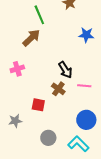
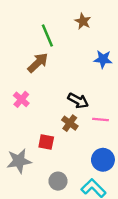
pink cross: (17, 69) -> (21, 99), turned -32
black arrow: (65, 70) -> (78, 101), turned -30
gray star: (15, 121) -> (19, 161), size x1.5

